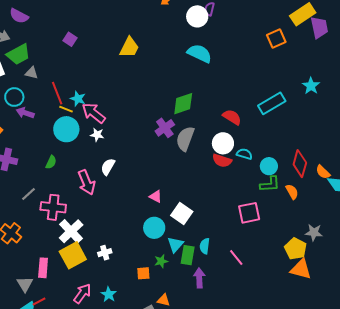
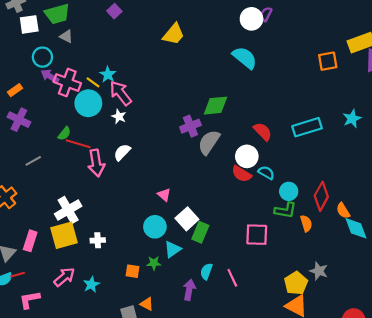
red line: (57, 93) -> (78, 144), moved, turned -65
pink cross: (53, 207) -> (67, 83), moved
cyan semicircle: (205, 246) -> (206, 271), moved
green rectangle: (188, 255) -> (200, 232), moved

